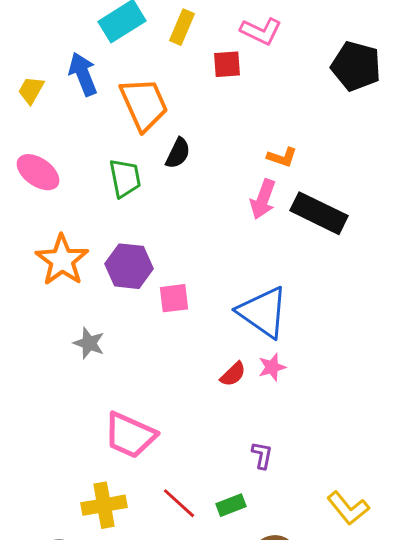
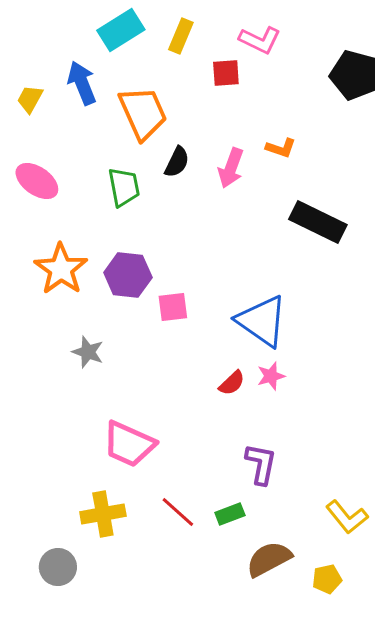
orange L-shape: (282, 157) -> (281, 148), moved
pink arrow: (263, 199) -> (231, 168), moved
purple L-shape: (262, 455) -> (261, 464), size x1.5

